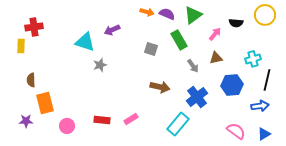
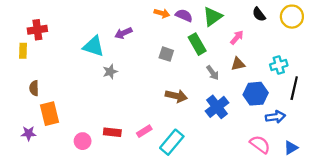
black semicircle: (236, 23) -> (259, 14), moved, turned 48
blue arrow: (260, 106) -> (275, 117), moved
cyan rectangle: (178, 124) -> (172, 142), moved
pink circle: (67, 126) -> (83, 141), moved

